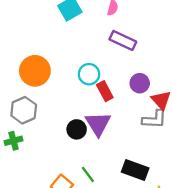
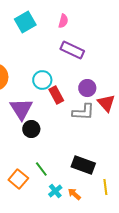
gray L-shape: (154, 119) -> (83, 112), moved
purple triangle: (98, 124) -> (21, 109), moved

